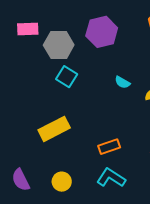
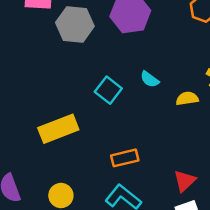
cyan square: (67, 77) -> (108, 90), moved

